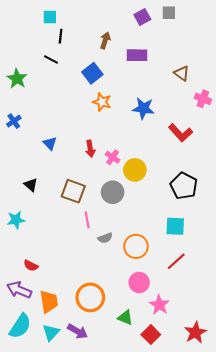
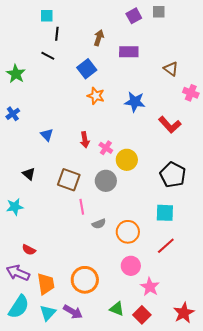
green triangle: (125, 318) -> (117, 309), moved

